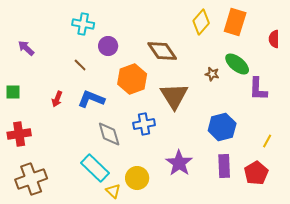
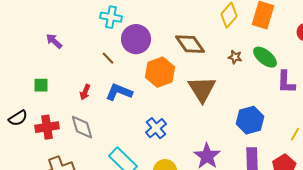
purple circle: (108, 46) -> (136, 39), size x1.5
brown star: (212, 74) -> (235, 57), moved
blue cross: (144, 124) -> (156, 128), moved, turned -30
gray diamond: (109, 134) -> (82, 127), moved

